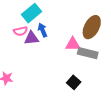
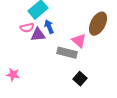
pink triangle: (73, 44) -> (79, 41), turned 42
gray rectangle: (88, 53) -> (67, 53), moved

